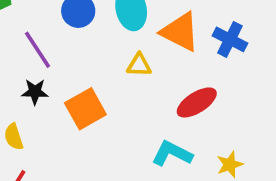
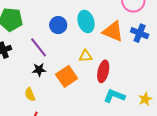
yellow triangle: (139, 65) -> (86, 56), moved
red ellipse: (197, 102) -> (103, 71), moved, turned -40

